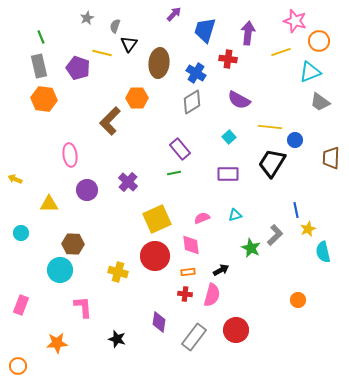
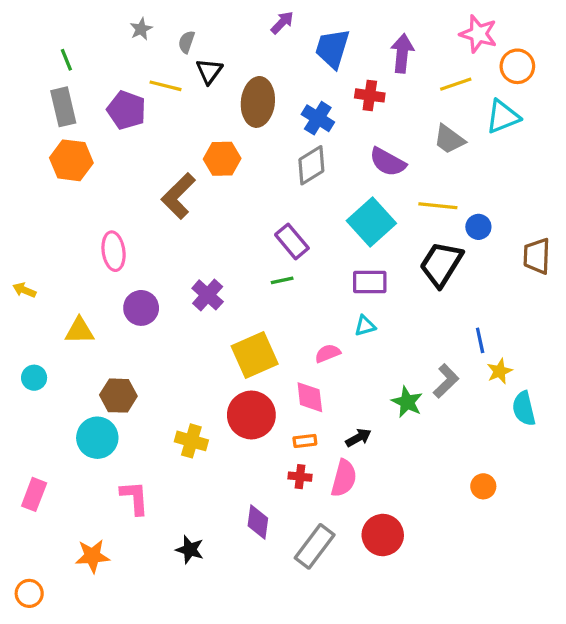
gray trapezoid: (320, 102) -> (449, 139), moved
cyan square: (229, 137) -> (371, 222), size x2.0
cyan triangle: (235, 215) -> (365, 326), moved

